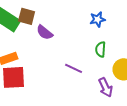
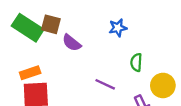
blue star: (98, 19) -> (118, 28), moved

